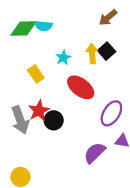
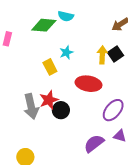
cyan semicircle: (44, 26) -> (66, 16), moved
cyan star: (63, 58) -> (66, 52), moved
red ellipse: (81, 87) -> (89, 84), turned -35

